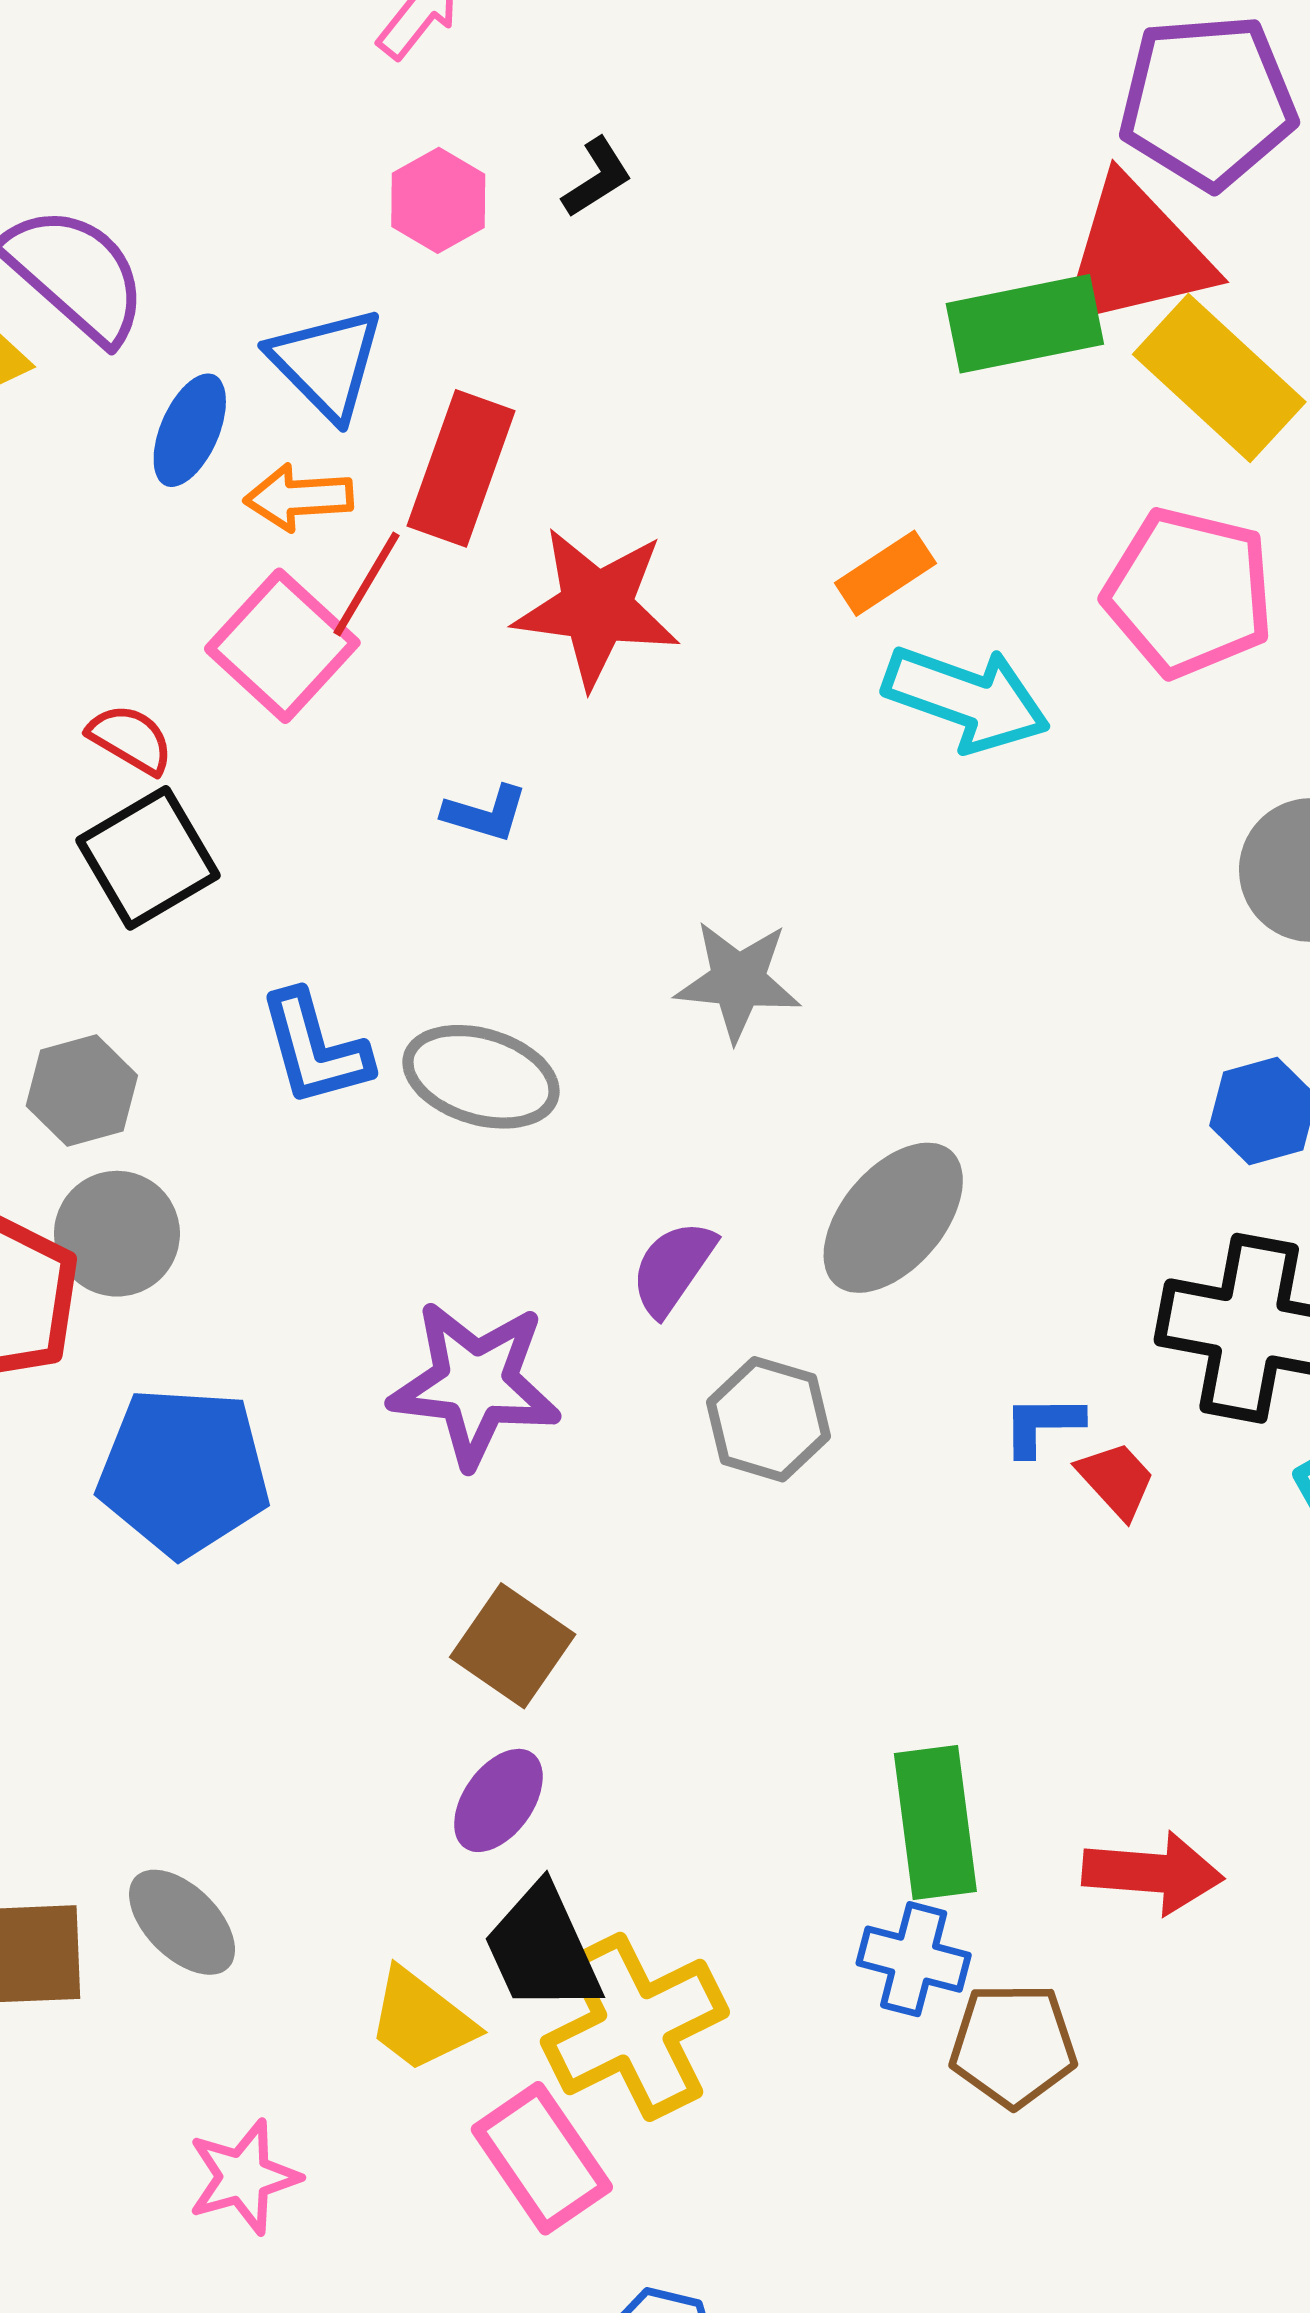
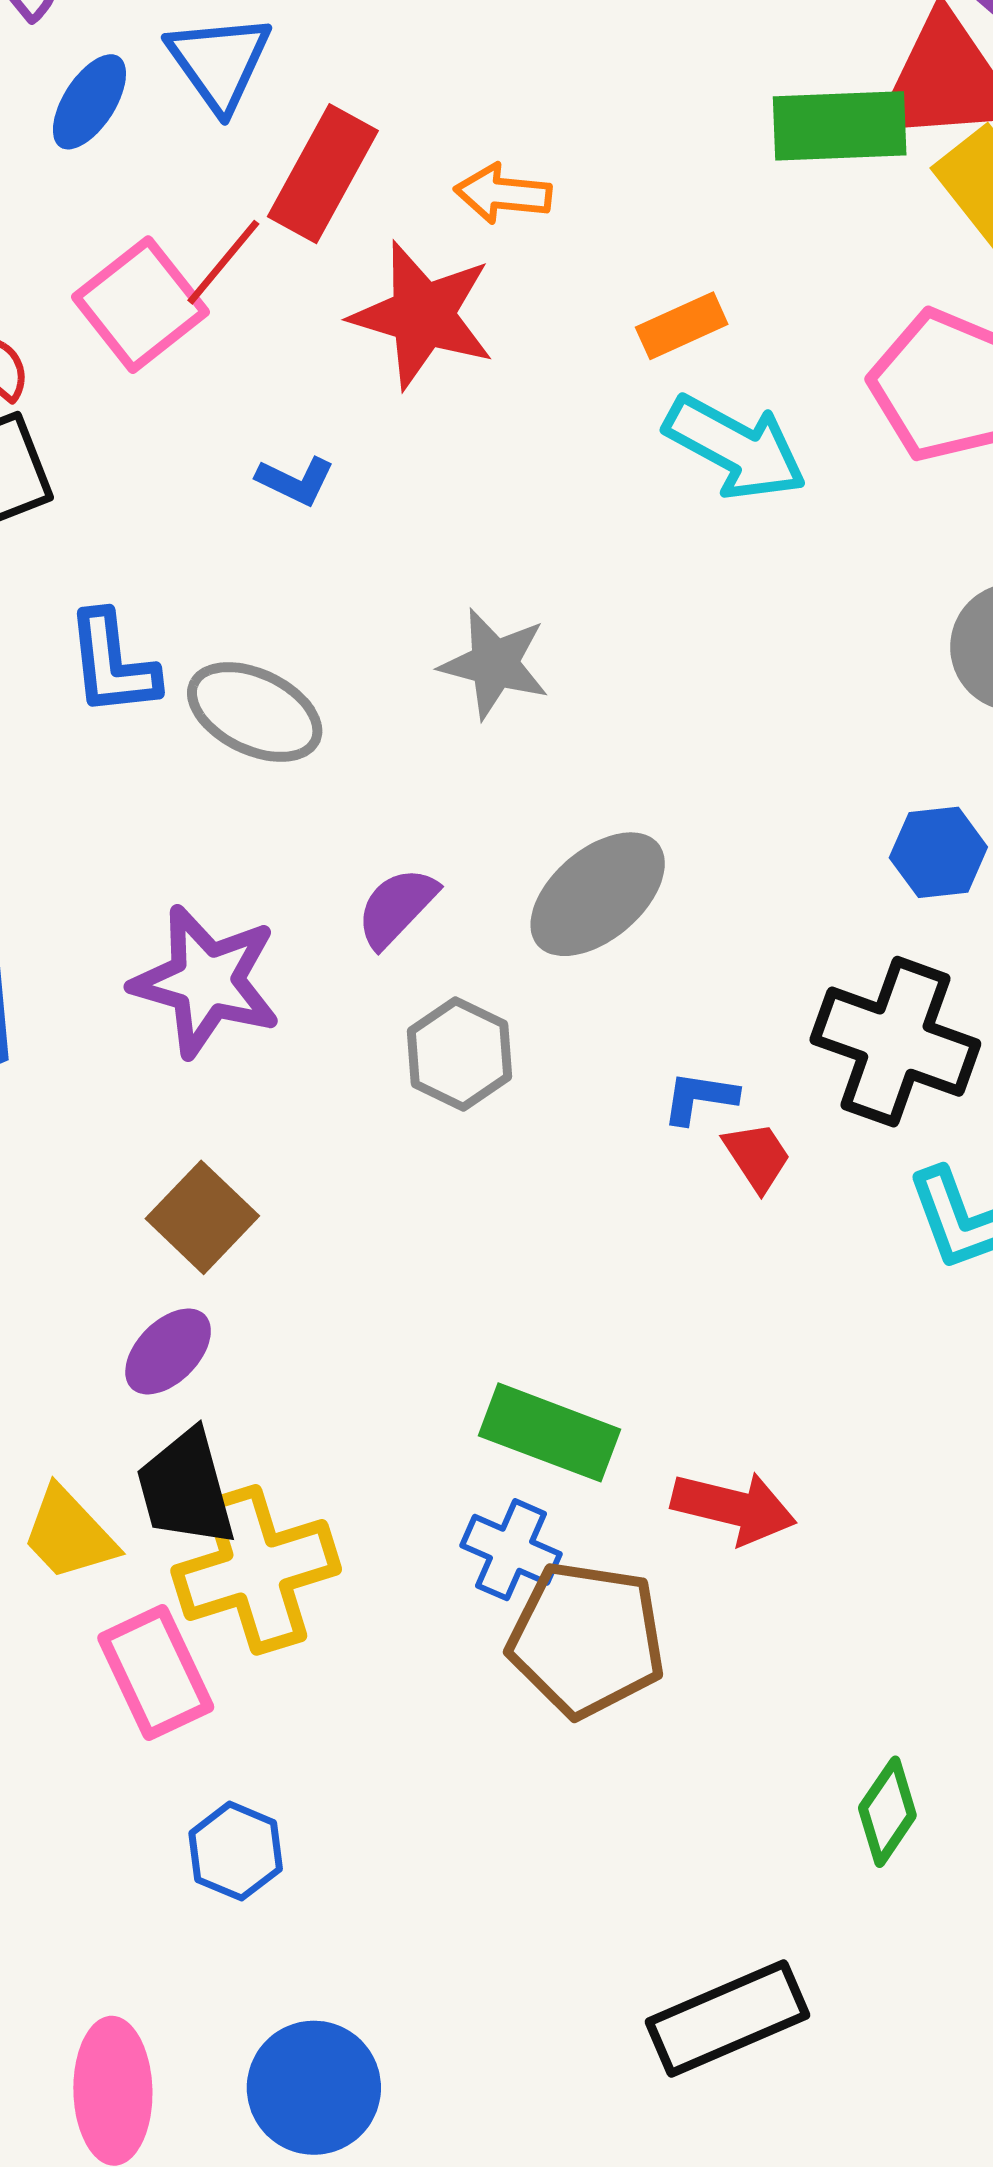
orange arrow: (299, 497) -> (503, 194), moved
green rectangle: (935, 1823) -> (549, 1432), turned -71
brown pentagon: (1013, 2045) -> (587, 1639), size x1.4

